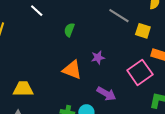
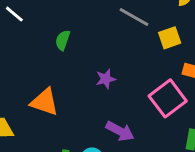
yellow square: (143, 31) -> (170, 38), turned -35
orange triangle: (72, 70) -> (45, 102), moved

